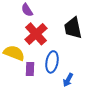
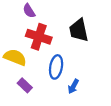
red cross: (36, 34) -> (39, 37), turned -30
purple rectangle: (30, 69) -> (25, 85), moved, turned -48

